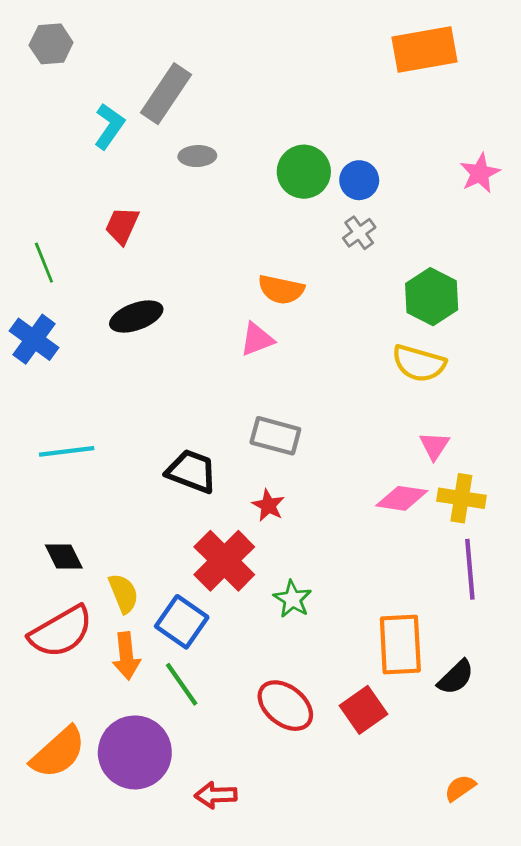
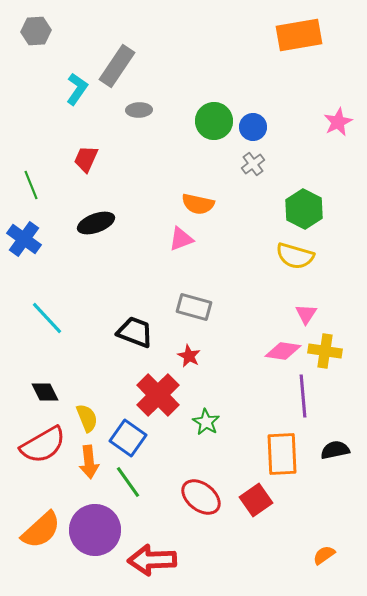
cyan line: (67, 451) -> (47, 318), turned 54
purple line: (470, 569) -> (303, 396), moved
black semicircle: (456, 677) -> (335, 450), moved, turned -148
red arrow: (216, 795) -> (152, 560), size x1.6

